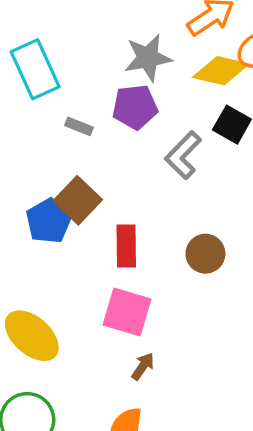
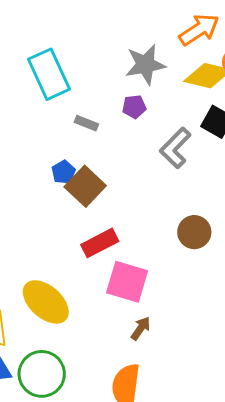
purple pentagon: (135, 107) -> (134, 107), size x0.6
blue pentagon: (49, 221) -> (64, 172), moved, size x0.6
red rectangle: (126, 246) -> (100, 243), moved, turned 63

